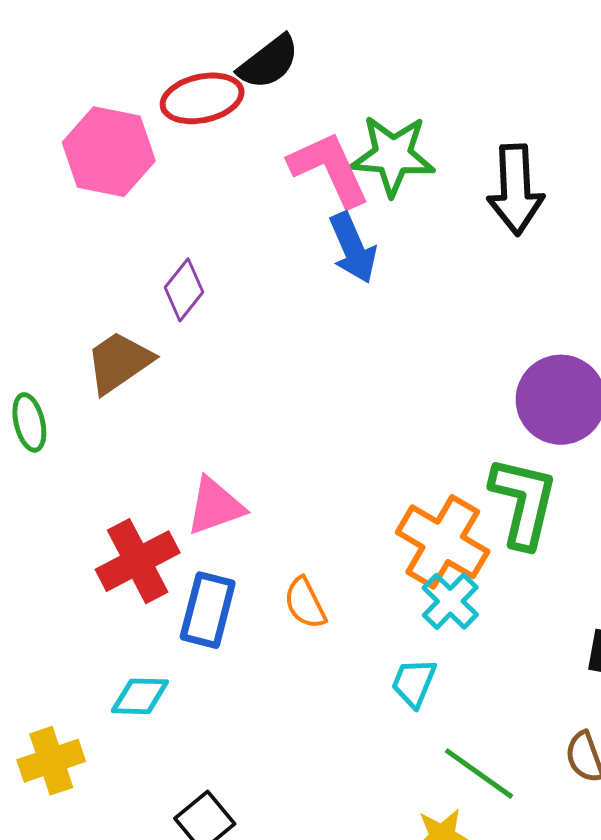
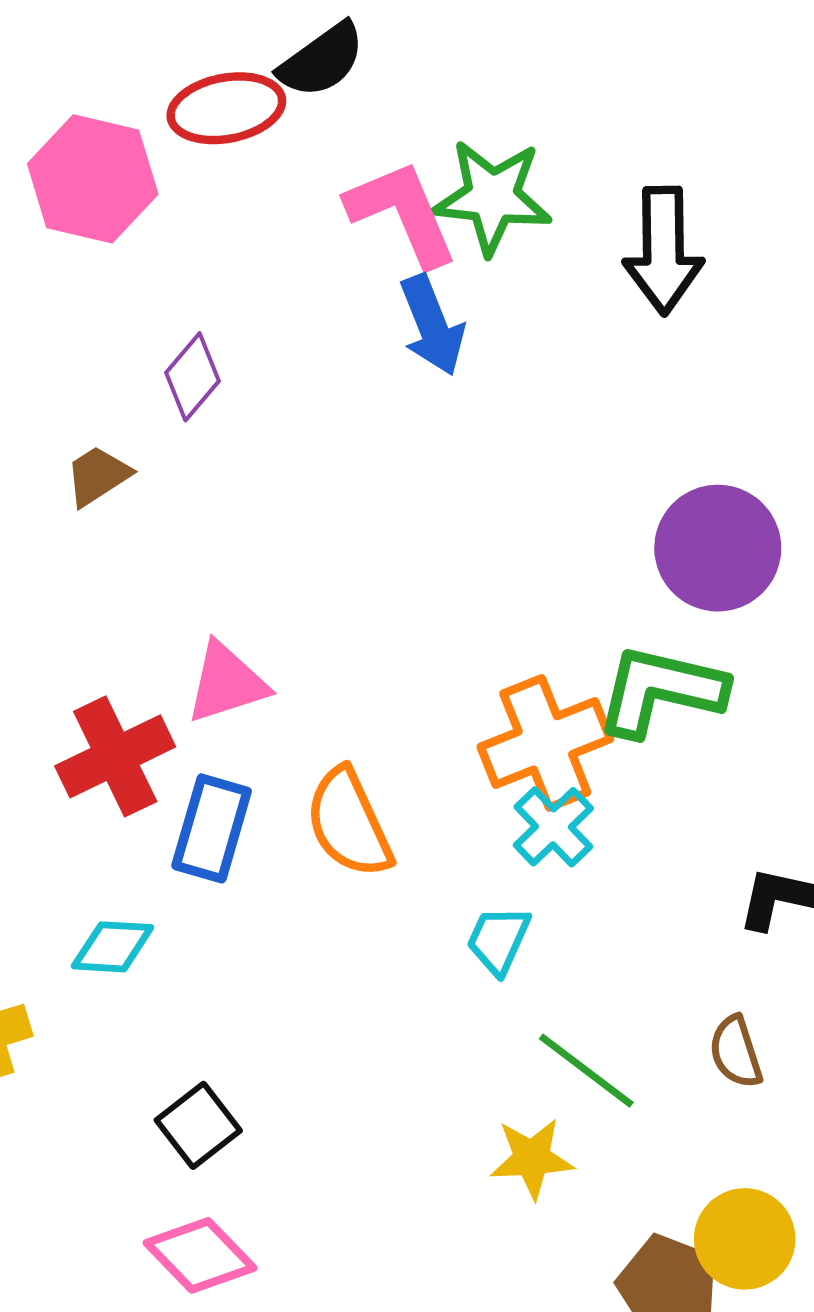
brown trapezoid: (119, 362) -> (98, 476), size x0.7
green L-shape: (523, 502) -> (661, 691), turned -92
orange cross: (443, 542) -> (545, 743), turned 36
orange semicircle: (305, 603) -> (349, 823), size x1.5

